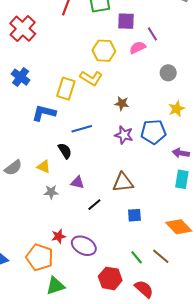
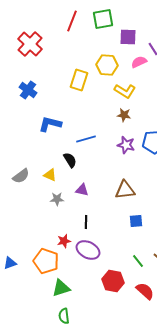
yellow L-shape: (91, 78) -> (125, 91), moved
yellow rectangle: (66, 89) -> (79, 80), moved
black line: (94, 205) -> (86, 222), moved, turned -48

